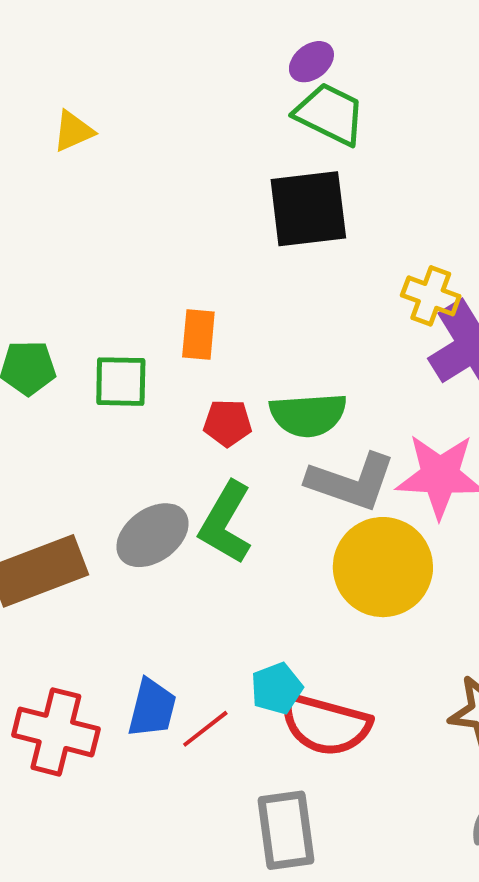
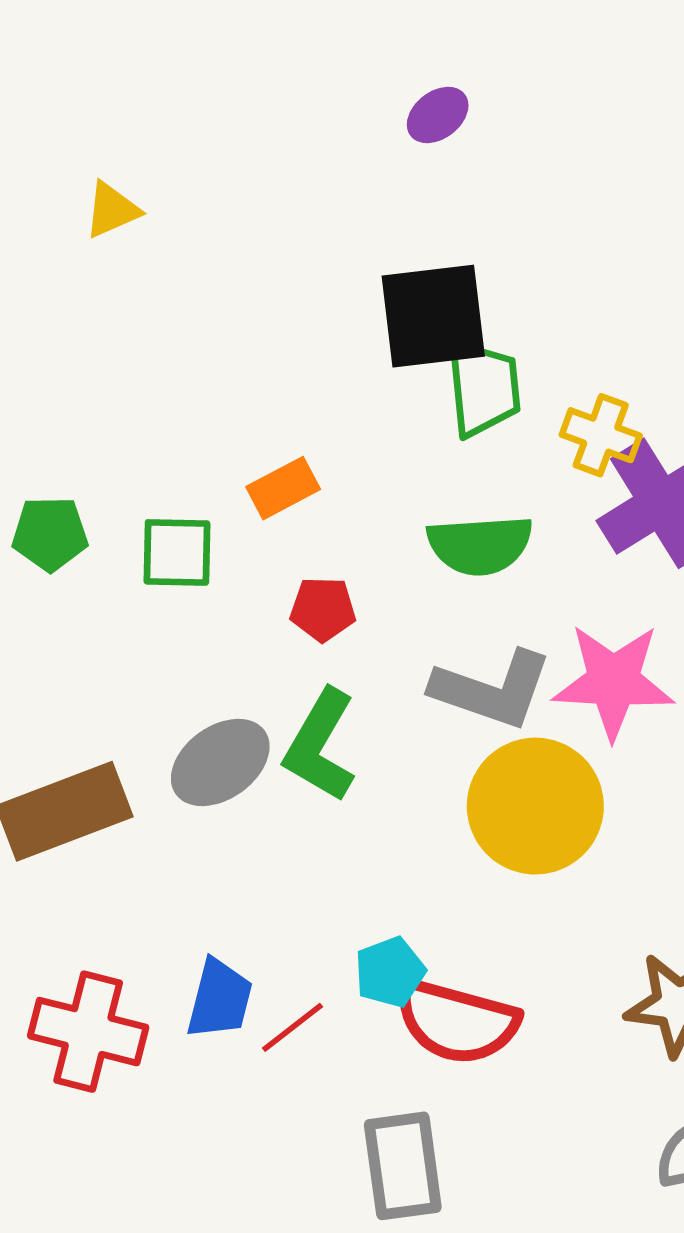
green trapezoid: (330, 114) -> (483, 388), moved, turned 58
orange rectangle: (198, 334) -> (283, 488), turned 57
green semicircle: (308, 415) -> (480, 545), moved

